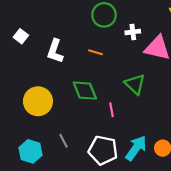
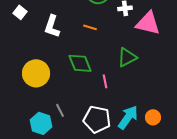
green triangle: (135, 84) -> (127, 57), turned 50
cyan hexagon: (30, 151) -> (41, 123), moved

